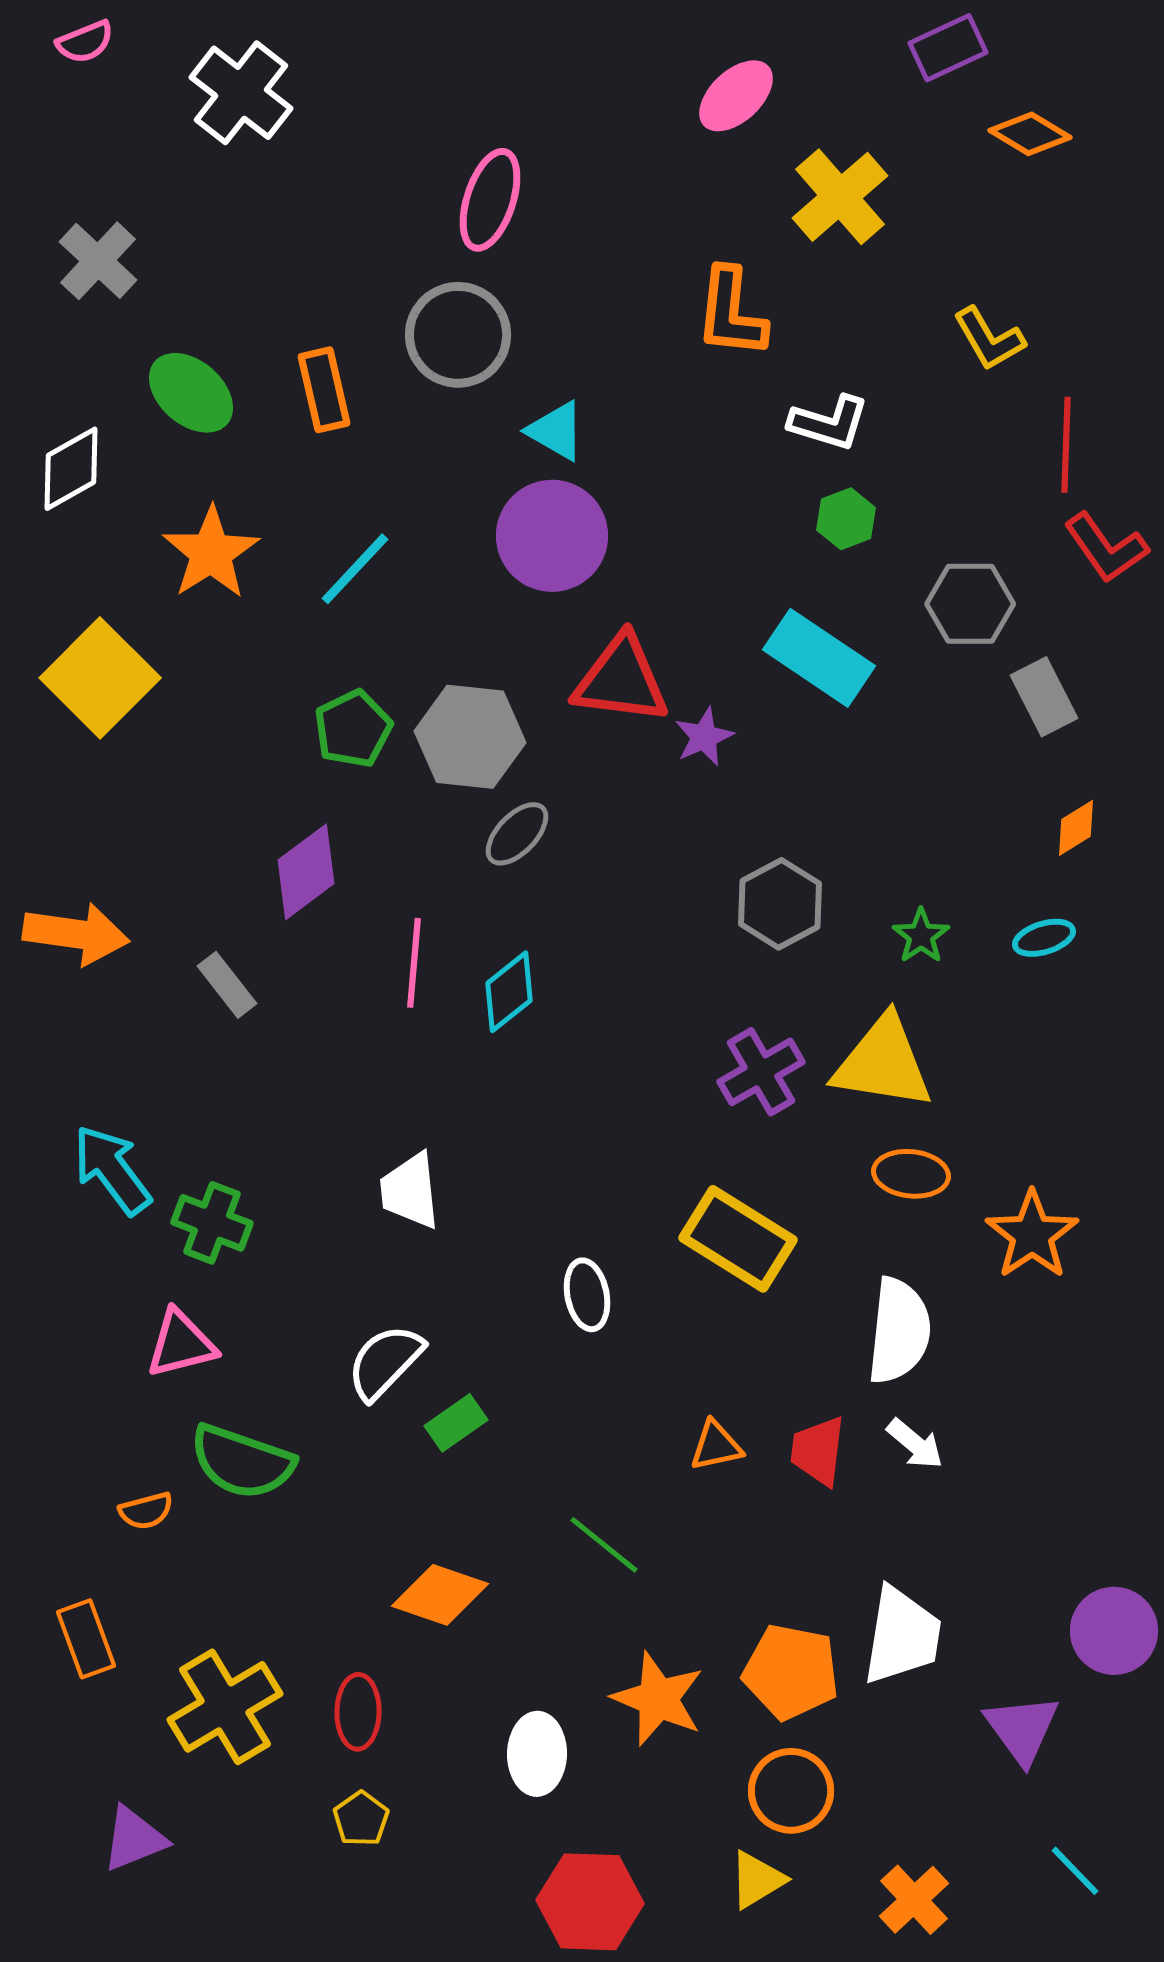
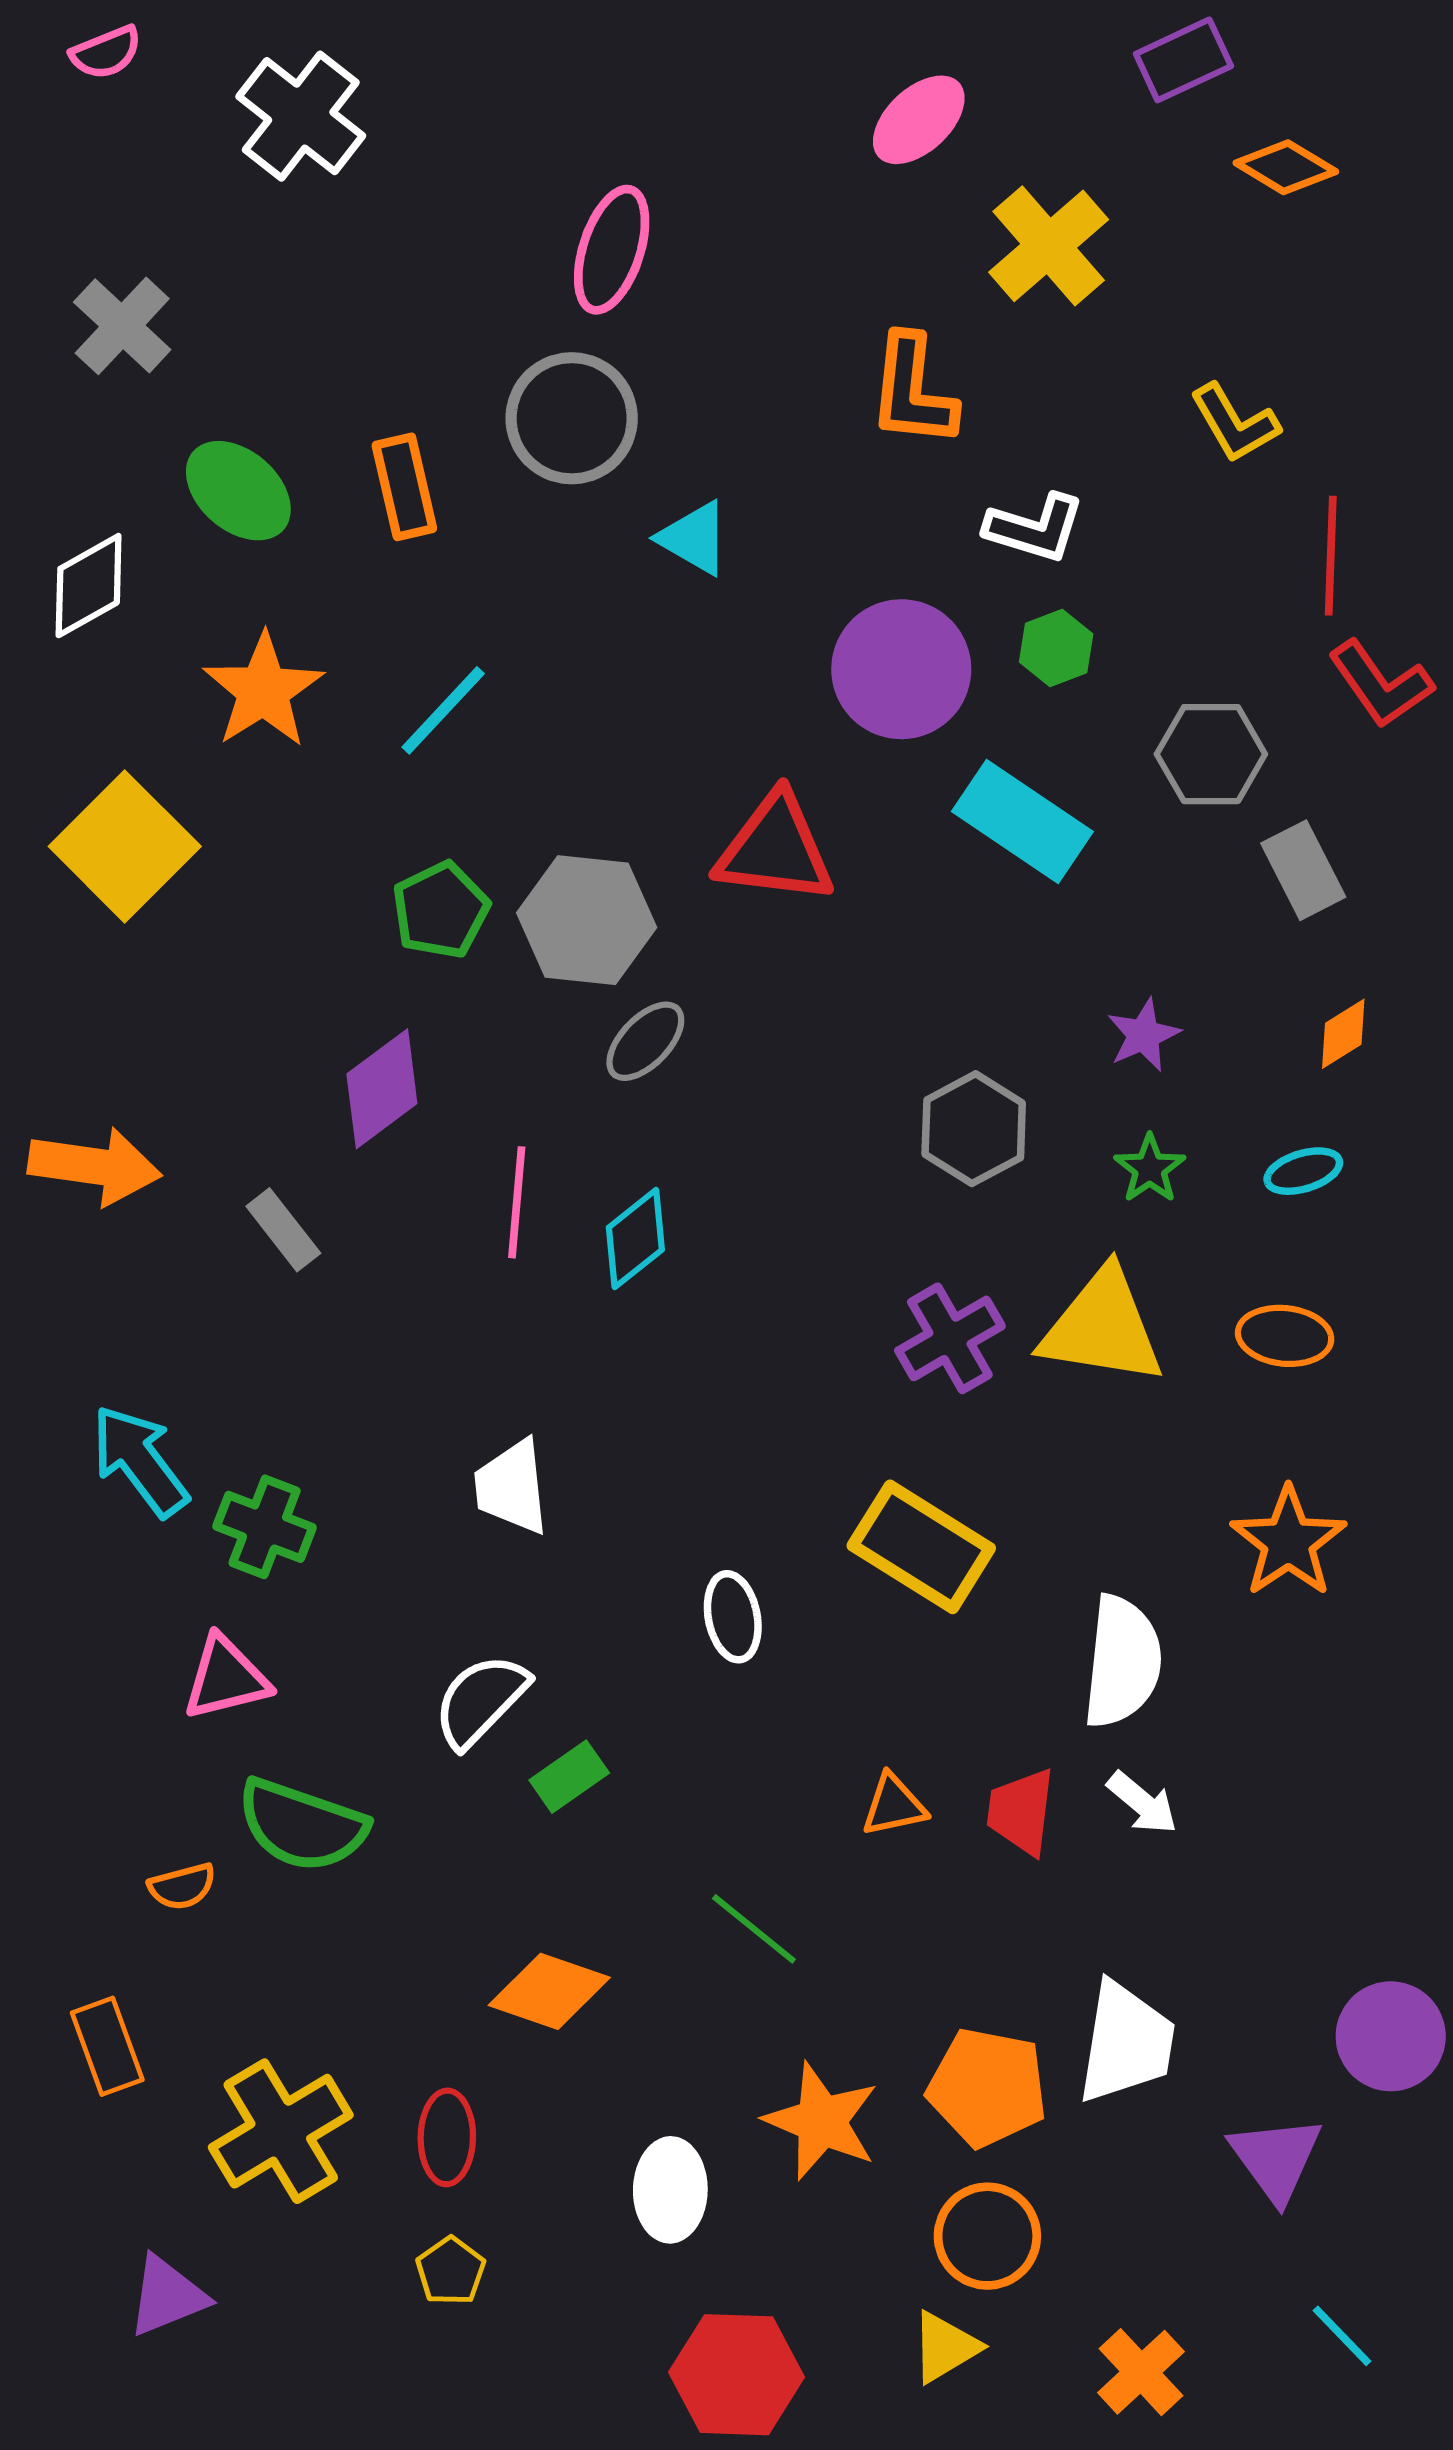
purple circle: (552, 536) -> (901, 669), moved
purple star: (704, 737) -> (1143, 1035), moved
orange ellipse: (911, 1174) -> (1285, 1336), moved

